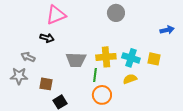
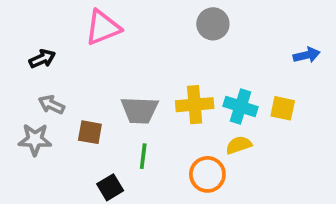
black arrow: (47, 38) -> (42, 59), moved, turned -40
green line: (95, 75) -> (143, 156), moved
brown square: (46, 84) -> (90, 132), moved
orange circle: (102, 95) -> (207, 174), moved

